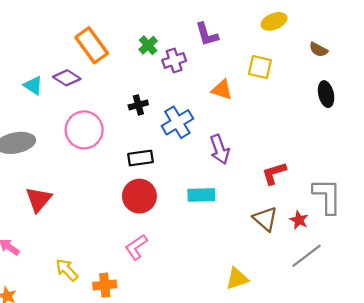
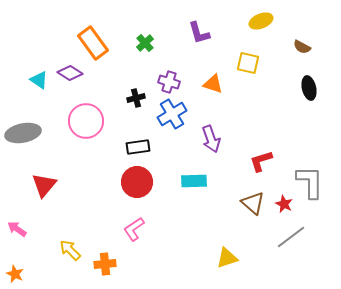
purple cross: (174, 60) -> (169, 82), moved, turned 35

